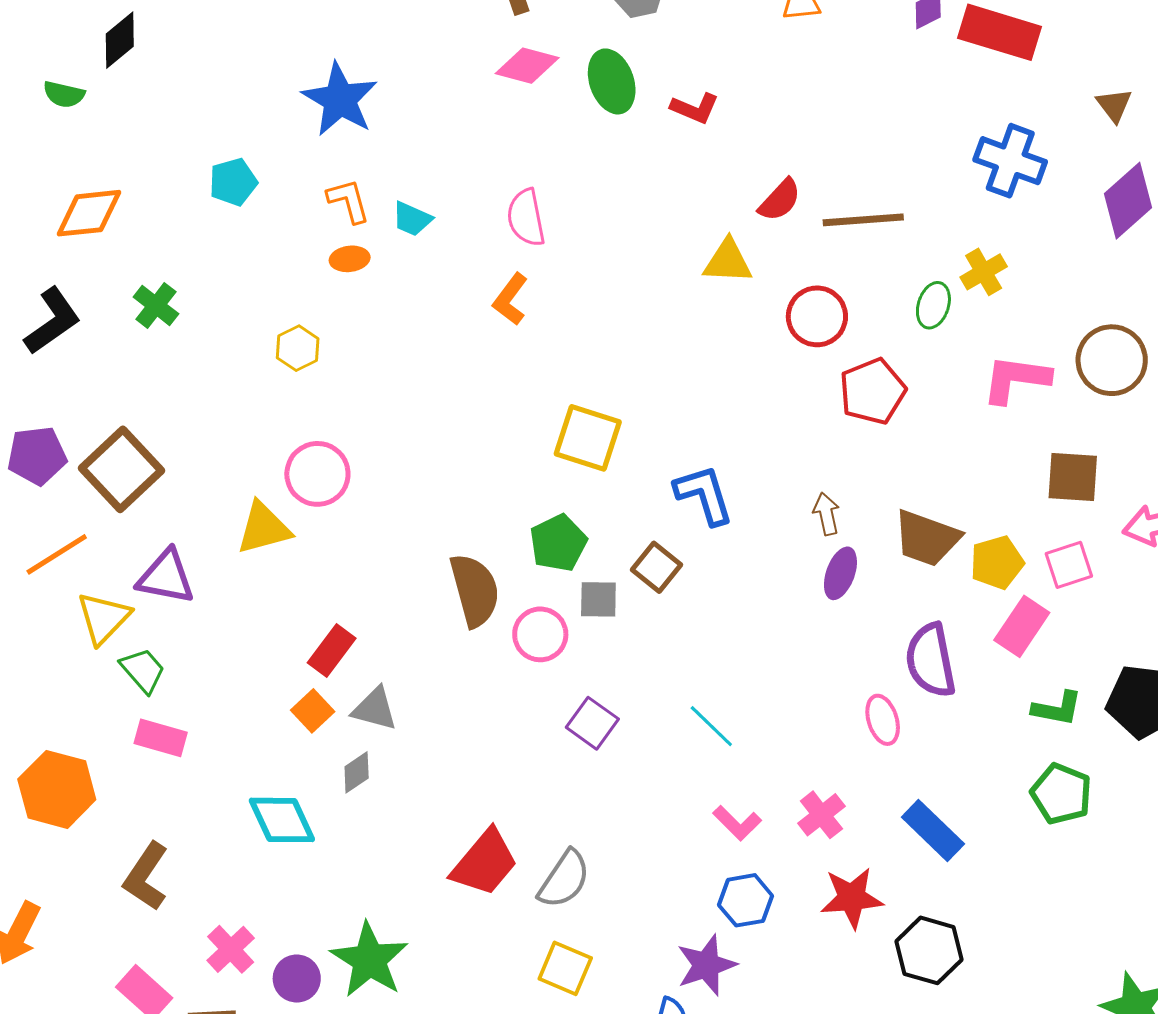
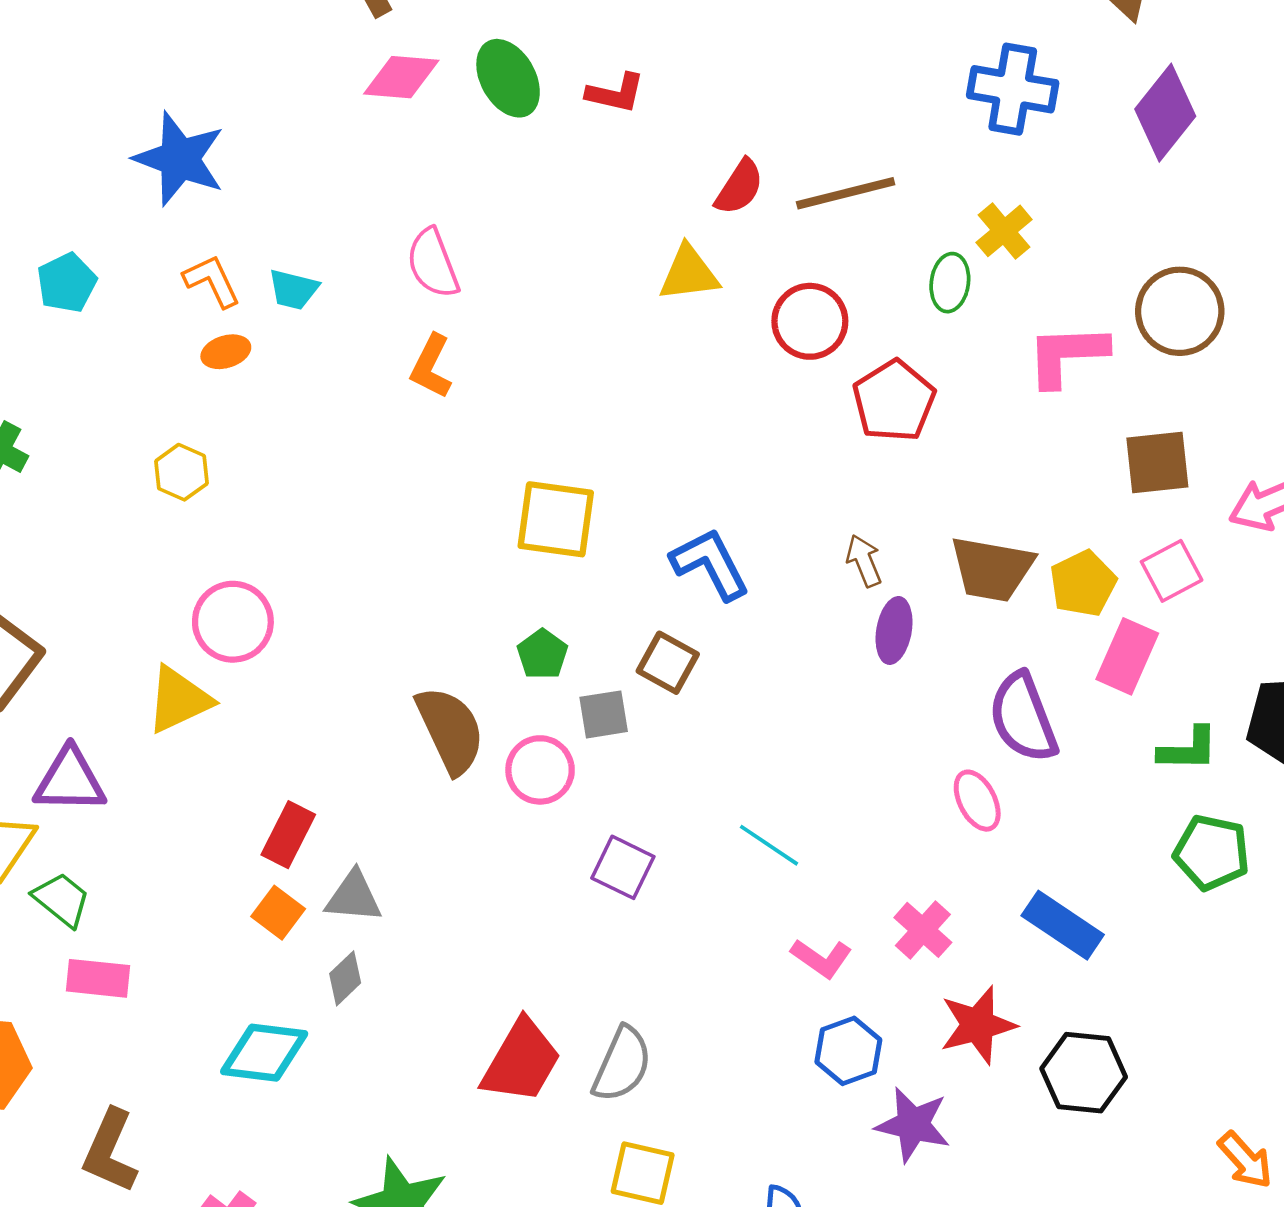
green pentagon: (558, 543) -> (542, 654), size x0.7
cyan diamond: (282, 820) -> (264, 1053), turned -48
purple star: (706, 965) -> (913, 1125), moved, turned -30

